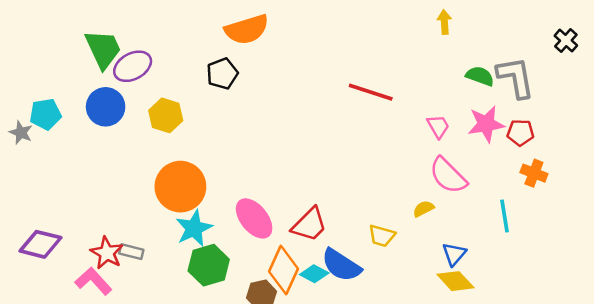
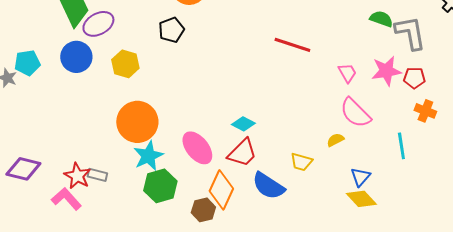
green semicircle: (480, 76) -> (381, 19), moved
cyan diamond: (314, 274) -> (243, 124), moved

